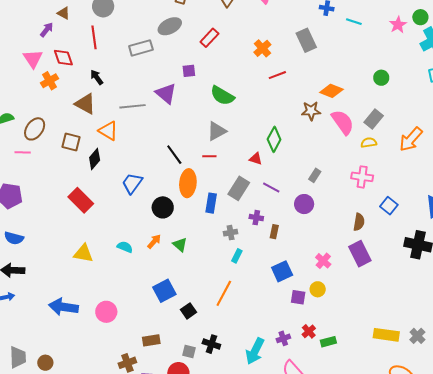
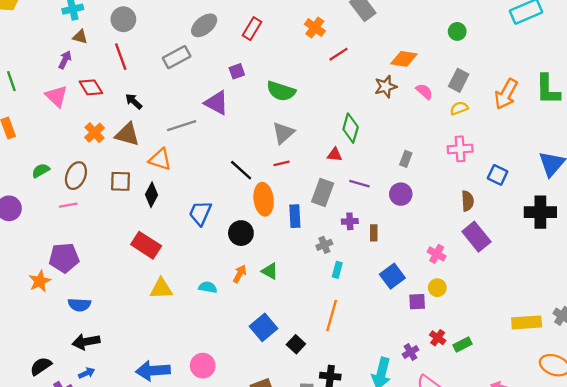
orange cross: (50, 81) -> (95, 133), moved
pink semicircle: (343, 122) -> (424, 91), size x0.6
yellow triangle: (83, 253) -> (161, 289), moved

